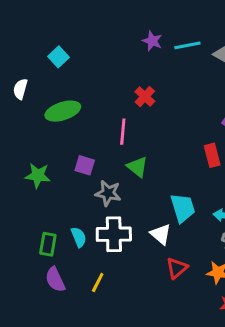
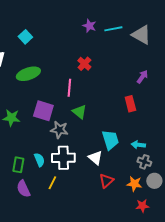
purple square: (85, 165) -> (43, 111), size x1.5
yellow line: (98, 283) -> (52, 183), moved

